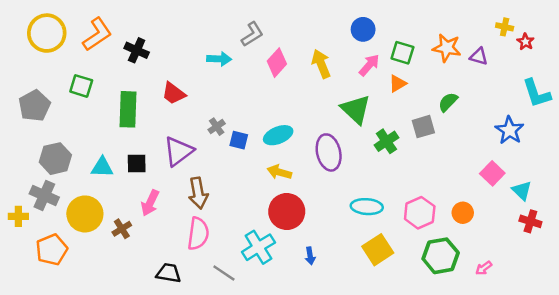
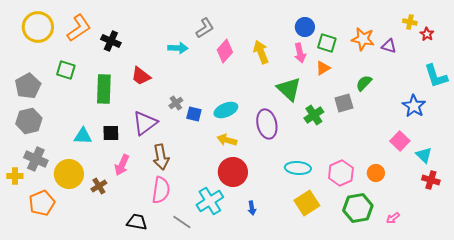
blue circle: (363, 29) -> (305, 27), moved
pink arrow: (369, 65) -> (300, 53), turned 126
gray hexagon: (55, 159) -> (29, 121), moved

